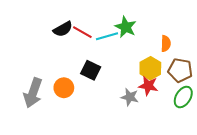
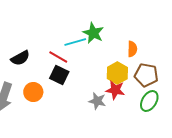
black semicircle: (63, 29) -> (20, 58), moved
red line: (82, 32) -> (58, 57), moved

